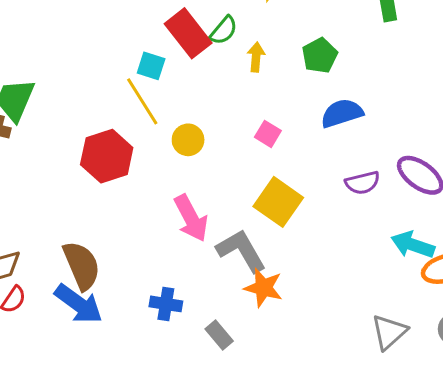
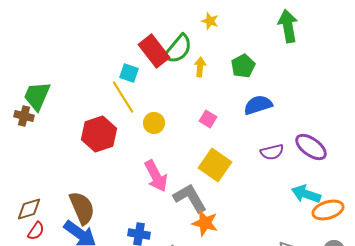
green semicircle: (224, 30) -> (178, 49), size x1.5

